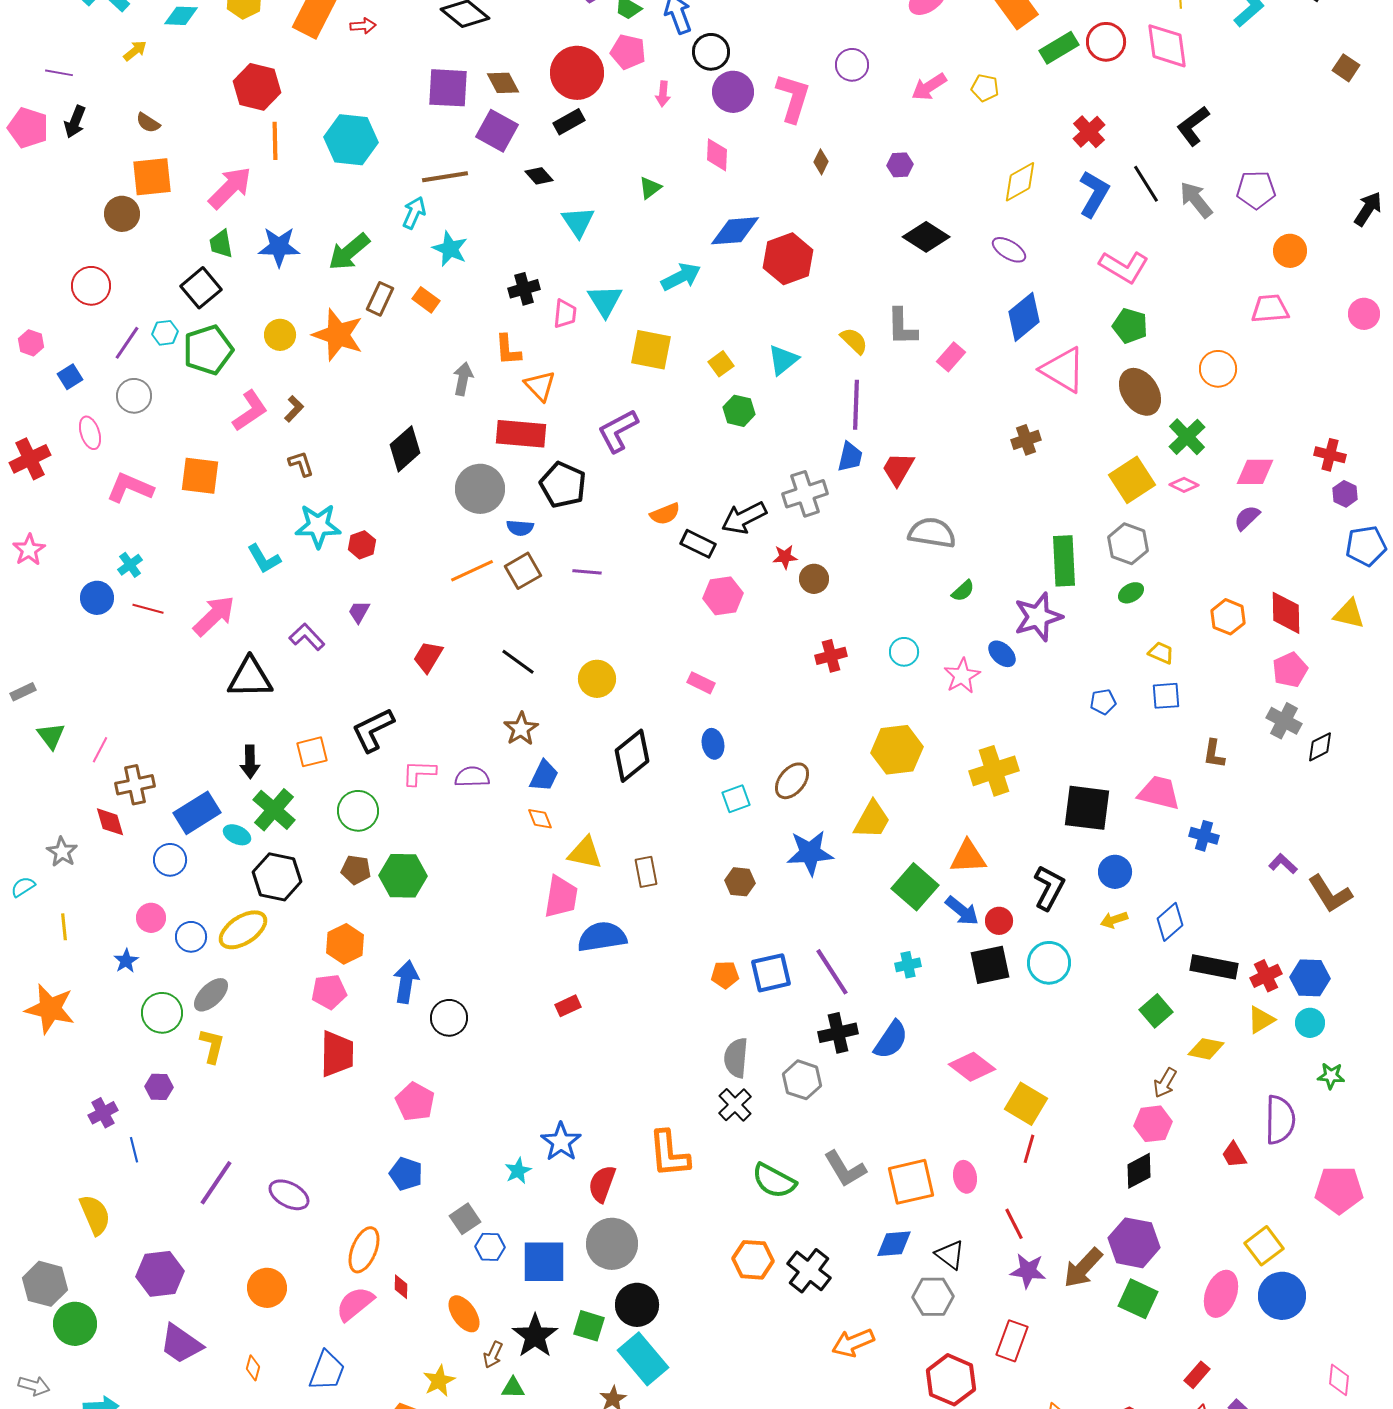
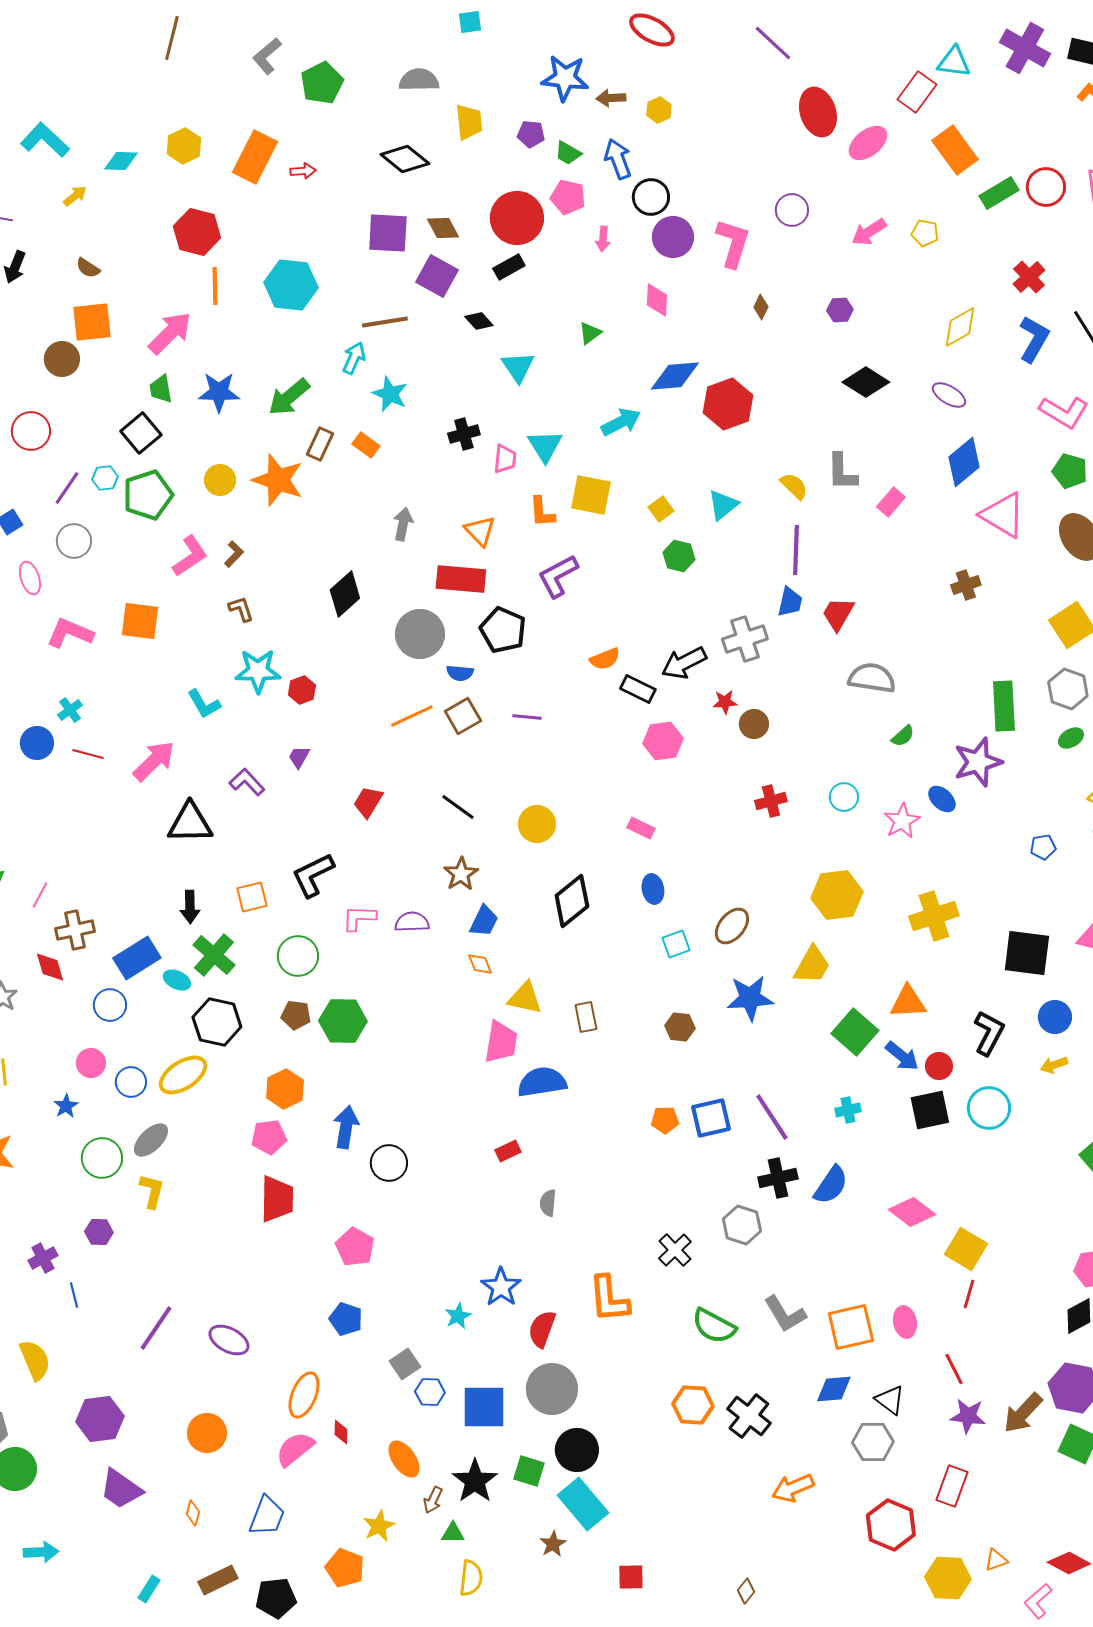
orange L-shape: (508, 350) -> (542, 512), moved
gray semicircle: (736, 1058) -> (548, 1203), moved, size x0.7

